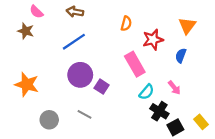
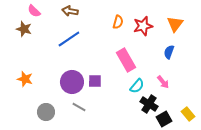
red star: (153, 40) -> (143, 26), moved
purple circle: (80, 75) -> (72, 82), moved
orange star: (27, 84) -> (25, 79), size x0.7
purple square: (102, 87) -> (95, 81), turned -32

